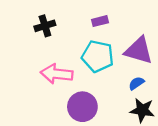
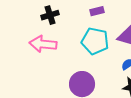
pink arrow: (57, 74) -> (43, 44), moved

